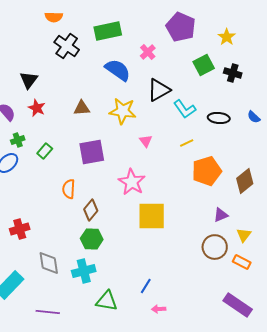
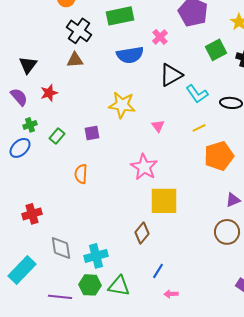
blue semicircle: (118, 70) -> (130, 55), turned 136
black triangle: (29, 80) -> (28, 65), moved
red star: (37, 108) -> (49, 93), turned 30
brown triangle: (82, 108) -> (75, 60), moved
yellow star: (123, 111) -> (122, 105), moved
purple square: (92, 152) -> (92, 133), moved, size x0.6
brown diamond: (91, 210) -> (142, 233), moved
green hexagon: (92, 239) -> (90, 285), moved

